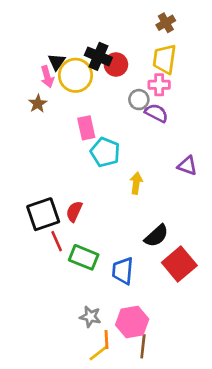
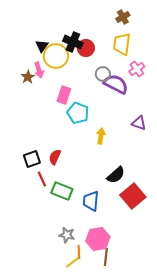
pink arrow: (47, 77) -> (39, 70), moved
pink cross: (159, 85) -> (137, 69), moved, turned -35
purple semicircle: (156, 113) -> (116, 84), size x1.4
pink rectangle: (86, 128) -> (64, 95), turned 30
black square: (43, 214) -> (32, 159), size x0.7

